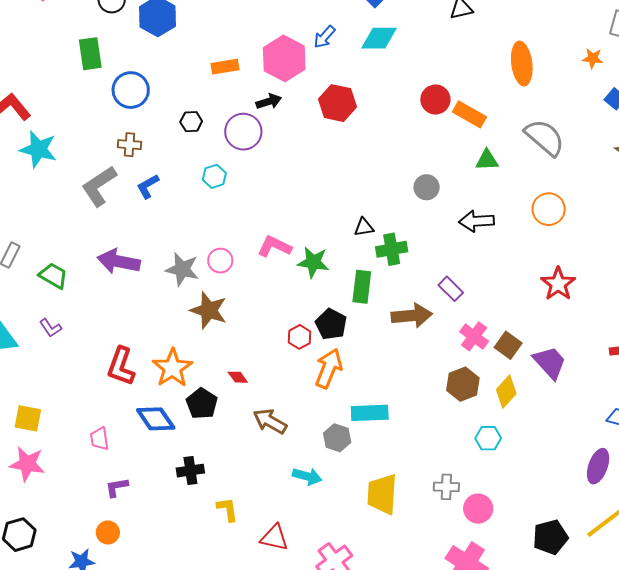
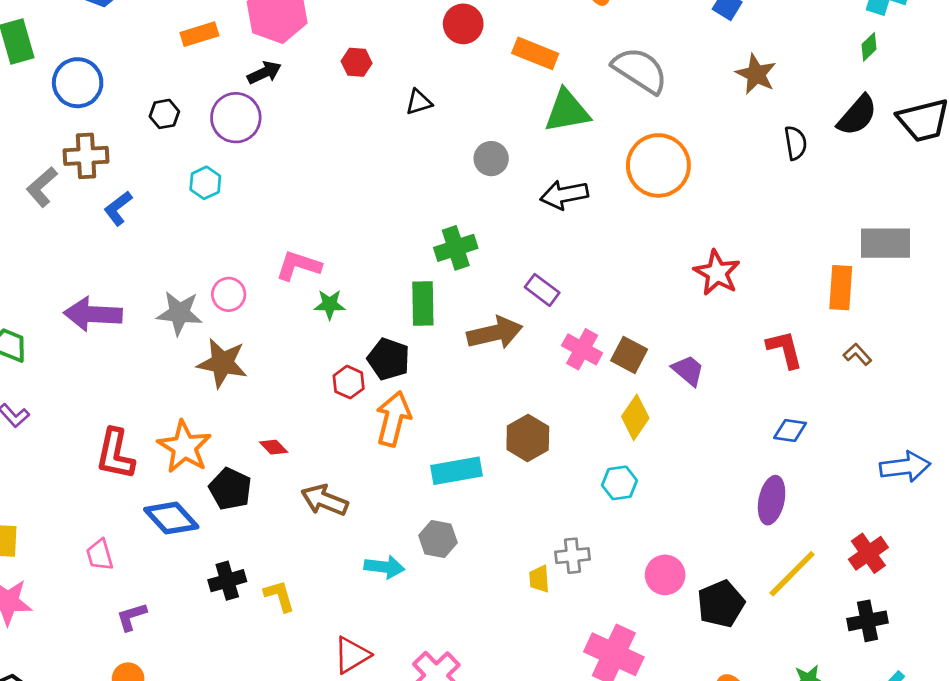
red circle: (435, 100) -> (463, 24), moved
red hexagon: (337, 103) -> (357, 62), size x0.6
brown cross: (129, 145) -> (86, 156), size x1.4
green triangle: (487, 160) -> (567, 111), size x1.5
gray L-shape: (99, 186) -> (42, 187), moved, size x0.7
orange circle: (549, 209) -> (658, 165), size x1.4
black triangle: (364, 227) -> (419, 102), moved
green star: (313, 262) -> (330, 304), moved, size x0.7
red star: (558, 284) -> (717, 273), moved
purple trapezoid: (550, 363) -> (688, 370), size x0.7
brown hexagon: (463, 384) -> (528, 438), moved
gray hexagon: (337, 438) -> (438, 539), moved
yellow trapezoid: (382, 494) -> (539, 579), moved, size x0.5
yellow L-shape: (227, 509) -> (279, 596), moved
pink circle: (478, 509) -> (665, 575), moved
red triangle: (274, 538) -> (352, 655), turned -36

